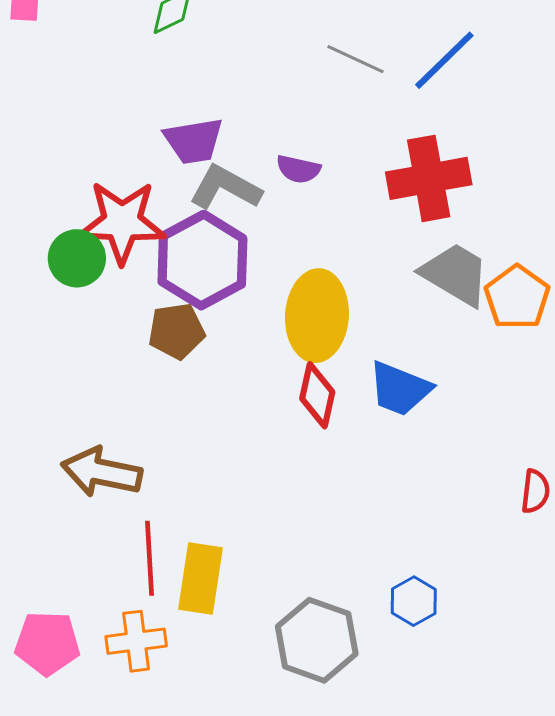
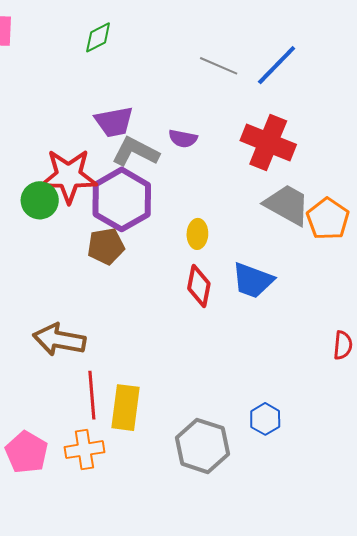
red cross: (429, 178) -> (268, 143), turned 34
yellow ellipse: (317, 316) -> (197, 234), size x0.5
pink pentagon: (47, 643) -> (27, 452), turned 30

